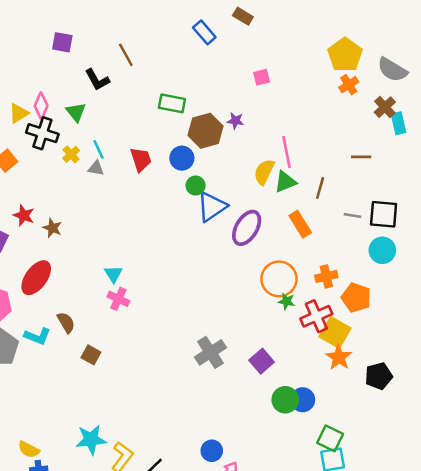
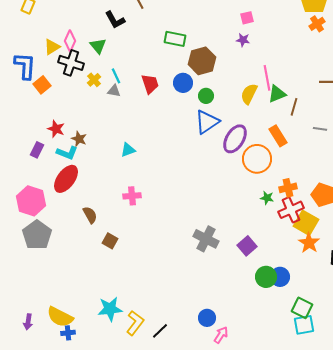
purple star: (235, 121) -> (243, 40), moved
green triangle: (285, 182) -> (277, 94), moved
green circle: (196, 186) -> (206, 96), moved
cyan triangle: (113, 274) -> (128, 150), moved, turned 42
orange cross: (326, 276) -> (288, 188), moved
orange circle: (279, 279) -> (257, 159), moved
pink cross: (118, 299) -> (132, 196), turned -30
cyan L-shape: (37, 336) -> (67, 153), moved
gray cross: (211, 352) -> (206, 239), turned -30
yellow semicircle: (29, 450) -> (60, 317), size x1.5

